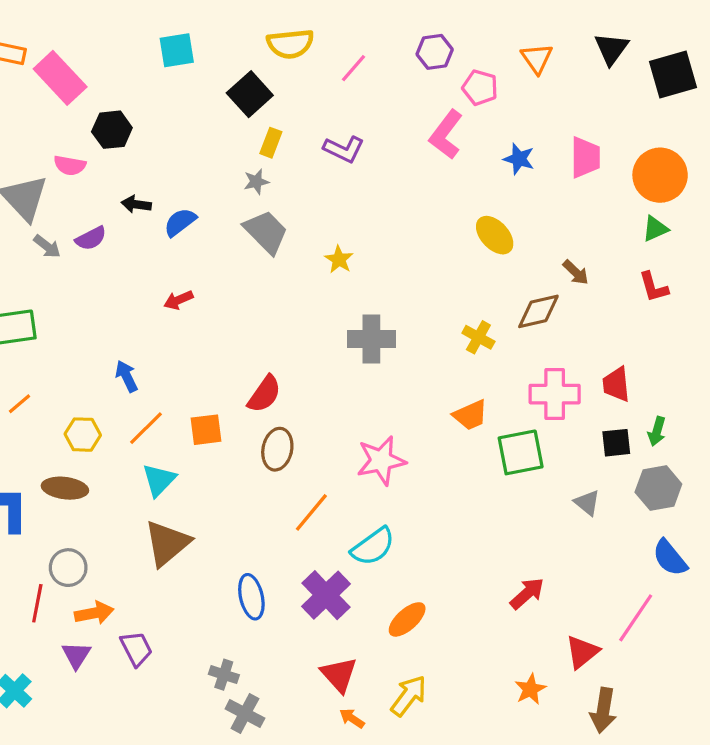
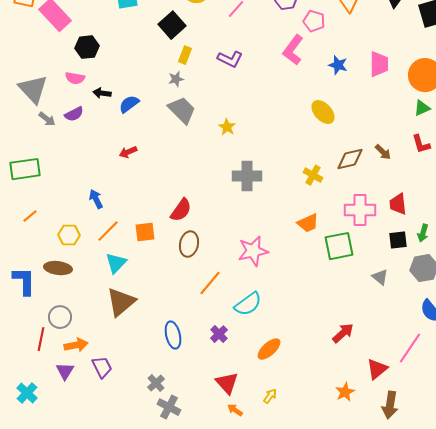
pink semicircle: (70, 165) -> (75, 78), moved
brown arrow: (576, 272) -> (383, 152), moved
purple cross: (326, 595) -> (219, 334), size x0.6
gray cross: (224, 675) -> (156, 383), turned 30
yellow arrow: (409, 696) -> (270, 396), size x0.6

